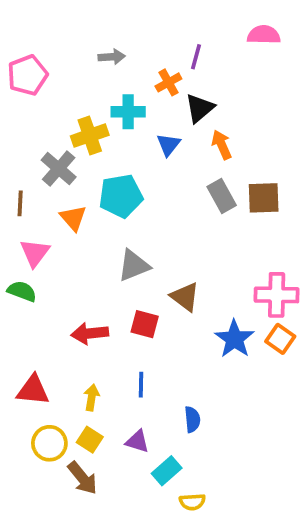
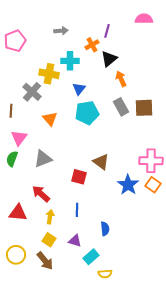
yellow cross: (90, 136) -> (49, 74), turned 30
blue triangle: (168, 145) -> (79, 89), moved
cyan pentagon: (121, 196) -> (87, 113), moved
orange triangle: (73, 218) -> (50, 119), moved
gray triangle: (134, 266) -> (43, 159), moved
green semicircle: (22, 291) -> (12, 159), turned -91
red arrow: (90, 333) -> (41, 194), moved, turned 48
yellow circle: (49, 443) -> (16, 255), moved

